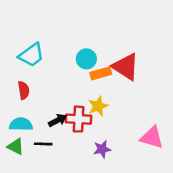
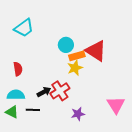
cyan trapezoid: (31, 55) -> (24, 28), moved
yellow star: (98, 106) -> (75, 68), moved
red cross: (79, 119) -> (60, 91), turned -36
pink triangle: (152, 137) -> (116, 105), turned 42

